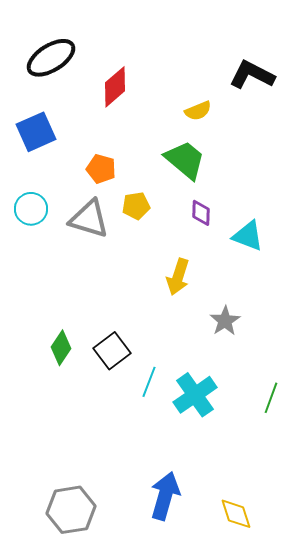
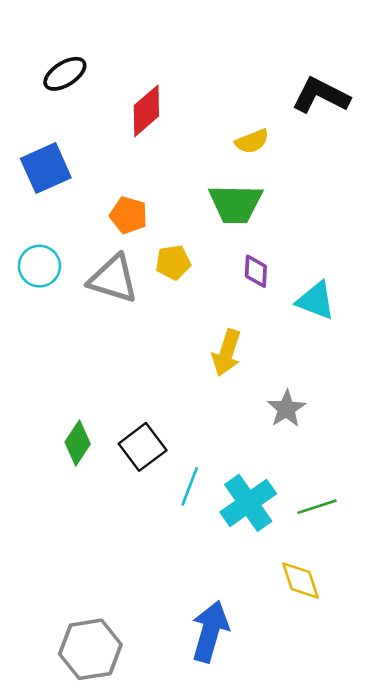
black ellipse: (51, 58) -> (65, 74), size x0.7
green trapezoid: (185, 160) -> (236, 204), turned 141
green line: (271, 398) -> (317, 507), moved, turned 52
yellow diamond: (236, 514) -> (300, 581), moved

